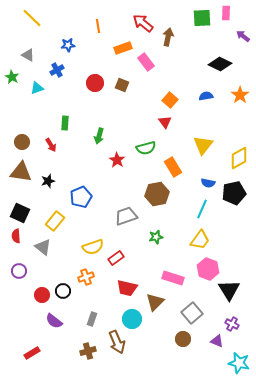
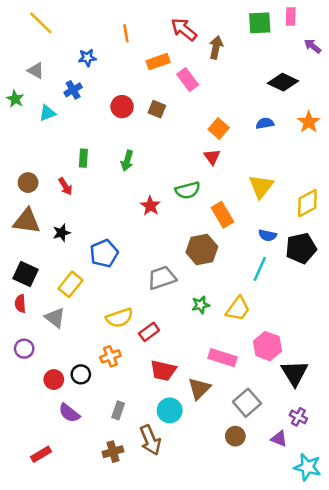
green arrow: (99, 136) -> (127, 161), moved
yellow trapezoid: (200, 240) -> (238, 309), moved

